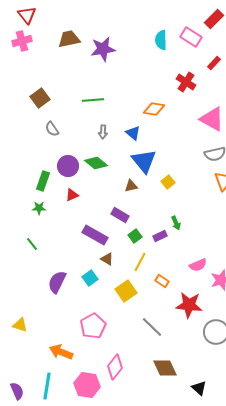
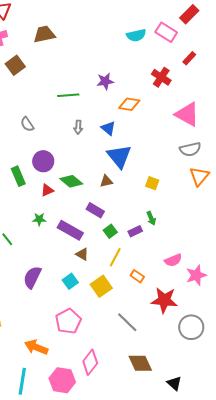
cyan semicircle: (161, 40) -> (136, 35), turned -102
purple star: (103, 49) -> (105, 81), moved, size x0.7
brown square: (40, 98) -> (15, 65), moved
green diamond: (96, 163) -> (71, 181), moved
green rectangle: (43, 181) -> (18, 176), turned -42
yellow square: (168, 182) -> (152, 183), moved, turned -32
green star: (39, 208) -> (39, 219), moved
cyan square: (90, 278) -> (70, 281), moved

